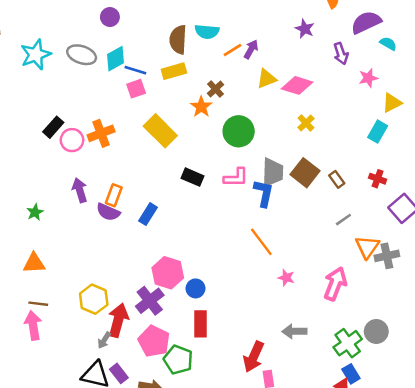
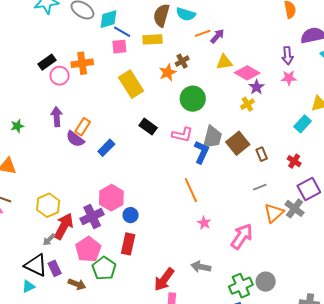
purple star: (305, 29) -> (257, 87), moved
pink star: (368, 78) -> (289, 78), moved
orange cross: (101, 133) -> (82, 63), moved
gray cross: (387, 256) -> (294, 208), moved, turned 36

